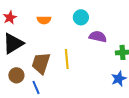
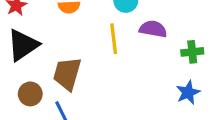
yellow line: (67, 59) -> (114, 39), moved

